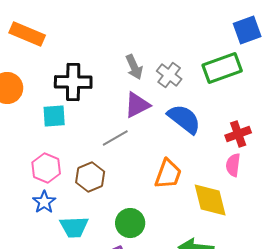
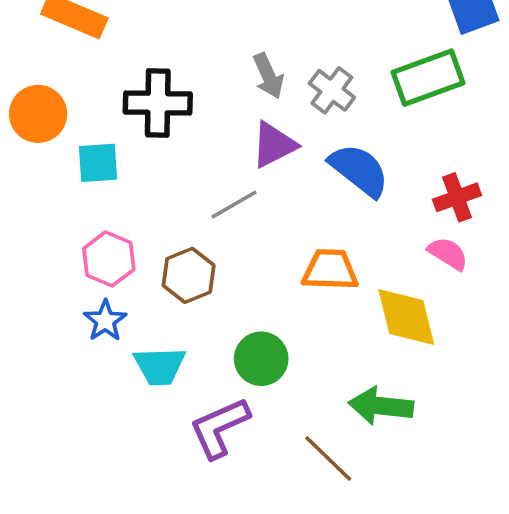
cyan square: (54, 116) -> (98, 163), moved
pink semicircle: (233, 165) -> (448, 254), turned 115
orange trapezoid: (168, 174) -> (330, 270), turned -108

